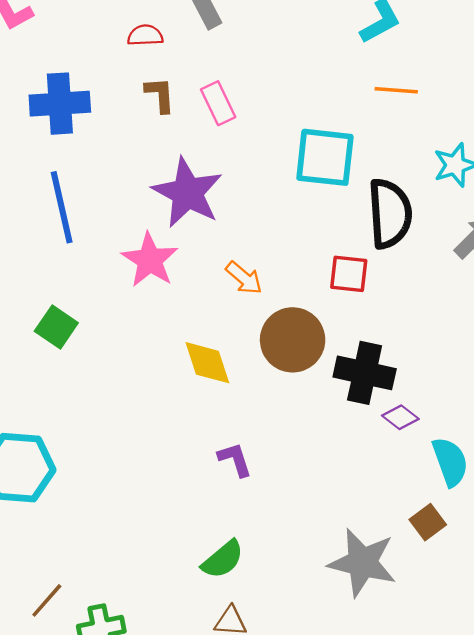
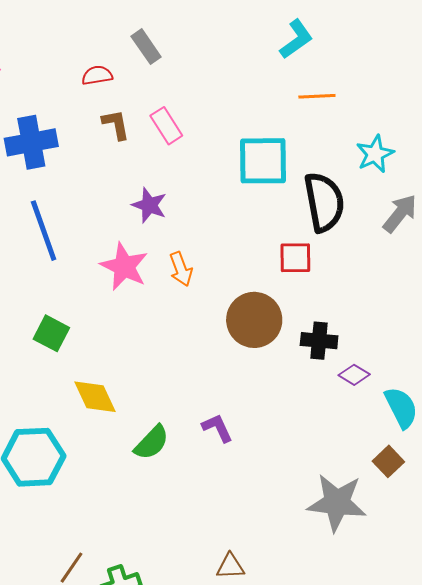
purple star: (187, 193) -> (149, 205), size x0.6
orange arrow: (244, 278) -> (181, 269), moved, turned 36
yellow diamond: (207, 363) -> (95, 397), moved
black cross: (365, 373) -> (319, 341), size x0.7
green semicircle: (223, 559) -> (152, 443), moved

